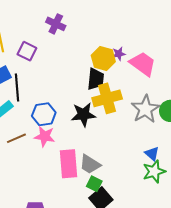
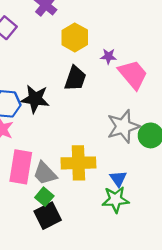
yellow hexagon: (103, 58) -> (75, 37), moved
yellow cross: (107, 98) -> (78, 163), moved
black star: (83, 115) -> (35, 99), moved

